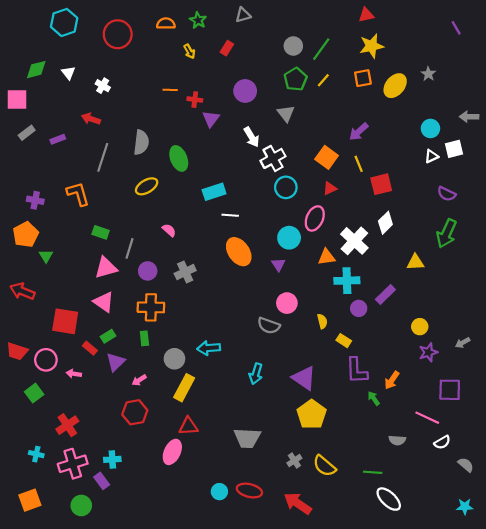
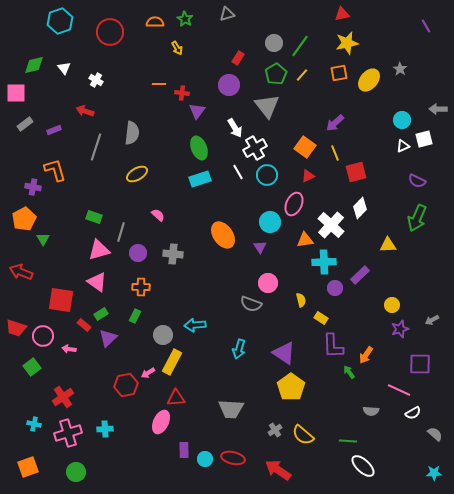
red rectangle: (227, 48) -> (238, 58), moved
gray triangle: (286, 113) -> (267, 106), size x1.5
green ellipse: (179, 158) -> (199, 148), moved
orange L-shape: (78, 194) -> (55, 170), moved
white line: (230, 215) -> (238, 172), moved, turned 56
gray cross: (185, 272) -> (173, 254), turned 30
orange cross: (151, 307) -> (141, 287), size x0.7
green rectangle: (144, 338) -> (135, 316), turned 32
pink arrow: (139, 380) -> (148, 373), moved
purple rectangle: (102, 481) -> (184, 450), moved, turned 35

